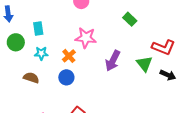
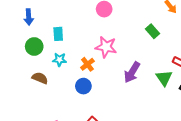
brown semicircle: (31, 78) -> (40, 78), moved

